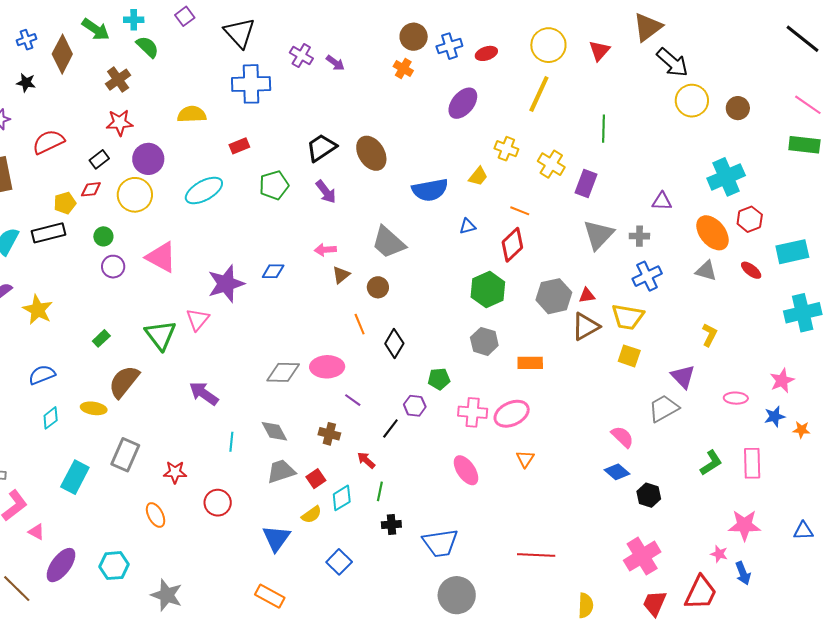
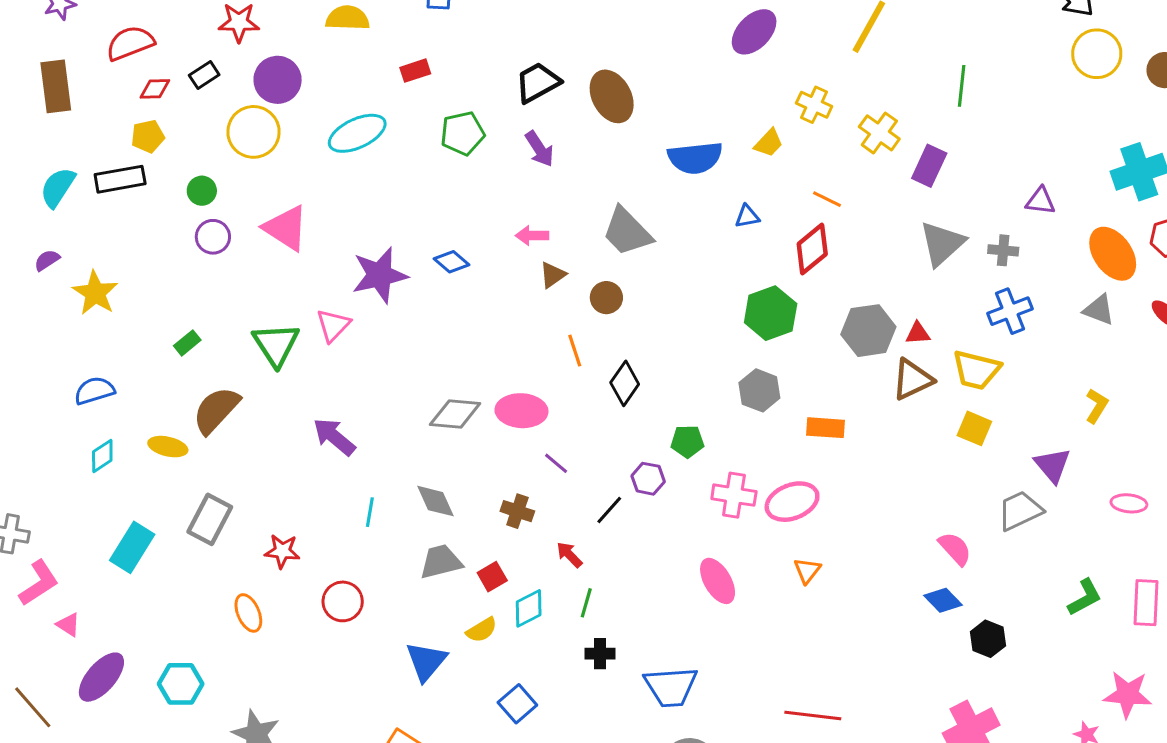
red diamond: (91, 189) -> (155, 89), moved
blue diamond: (273, 271) -> (452, 262), turned 35

